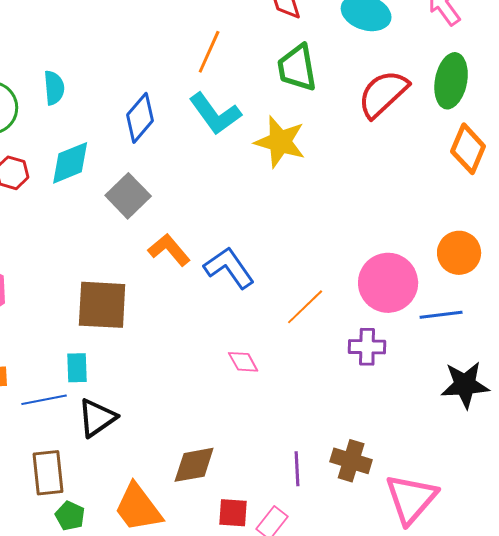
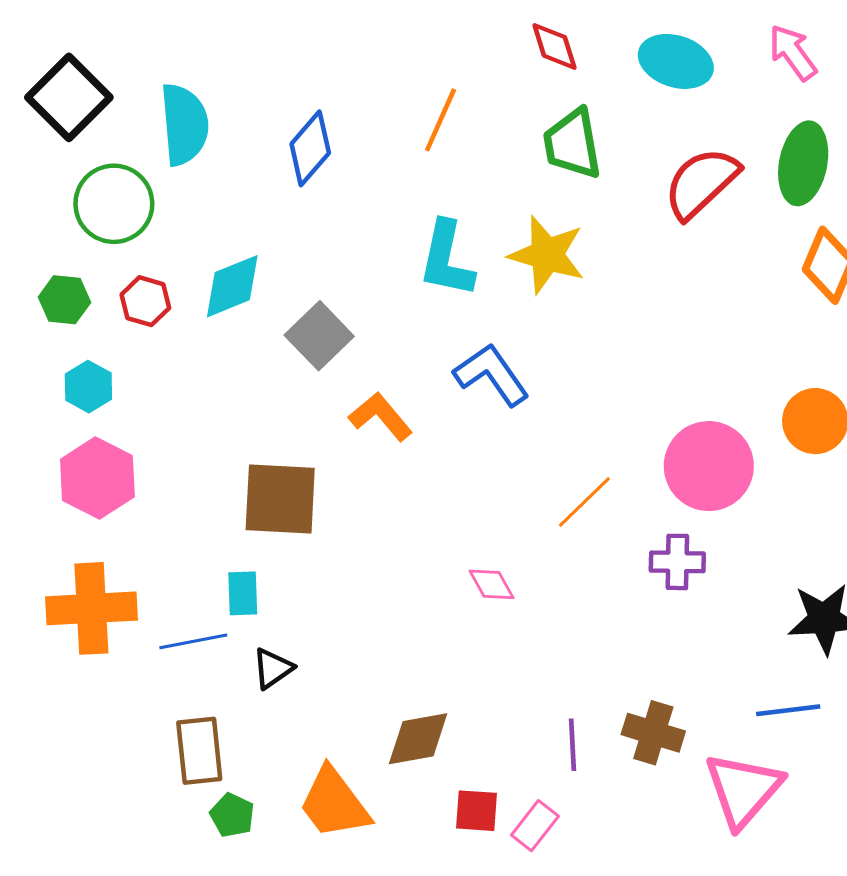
cyan semicircle: (54, 88) -> (184, 124), moved, size x1.6
cyan L-shape: (215, 114) -> (447, 259), moved, turned 48
blue diamond: (140, 118) -> (310, 148), moved
blue L-shape: (229, 268) -> (492, 375), moved
blue line: (441, 315) -> (788, 710), moved
black triangle: (97, 418) -> (273, 668), size x0.7

